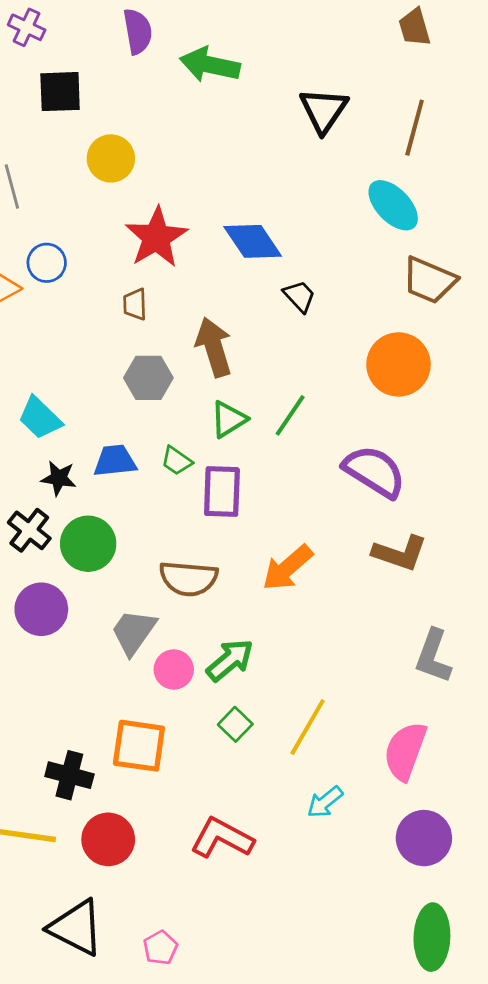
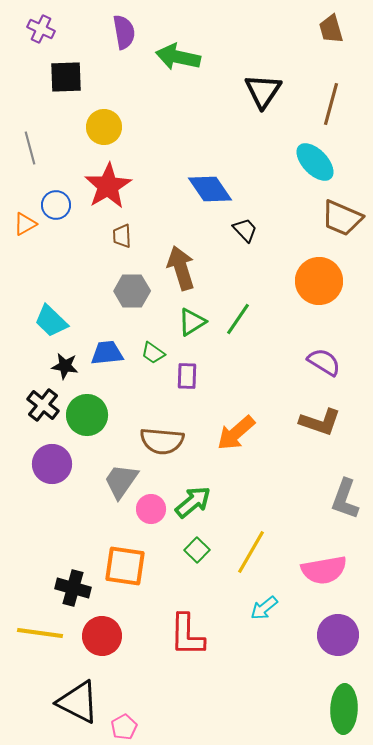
red star: (156, 237) -> (108, 186), moved
purple semicircle: (374, 471) -> (324, 362), moved, size x0.7
purple rectangle: (222, 492) -> (187, 376), size x0.7
pink semicircle: (405, 751) -> (324, 570), turned -120
red L-shape: (222, 838) -> (187, 635), turned -117
pink pentagon: (160, 948) -> (124, 727), moved

